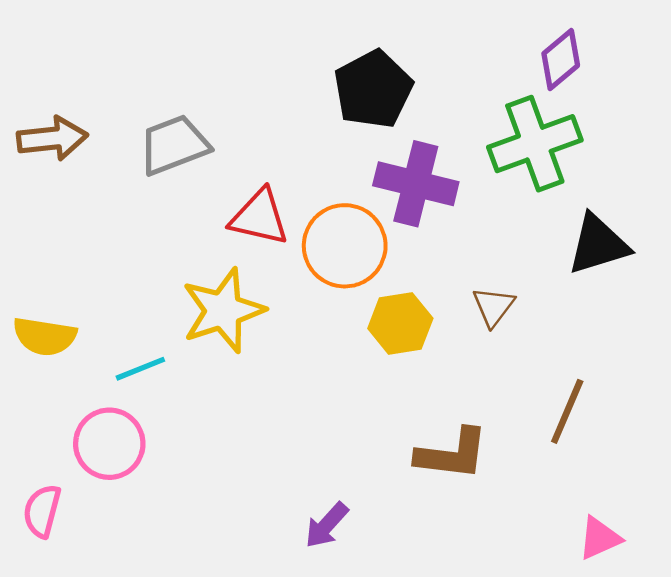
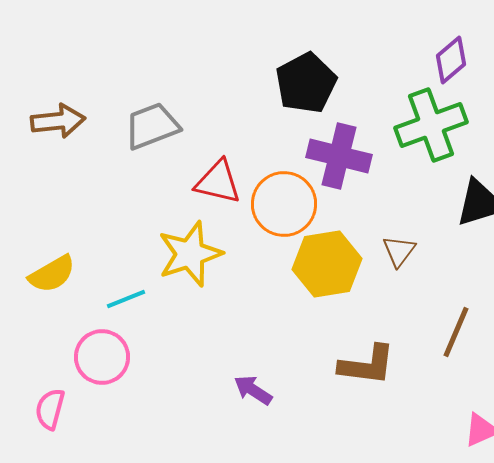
yellow hexagon: (400, 323) -> (327, 264), size x1.4
yellow semicircle: (45, 336) -> (52, 274), turned -39
purple arrow: (327, 525) -> (253, 390), moved, turned 81

